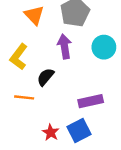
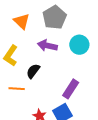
purple arrow: (64, 46) -> (47, 46), turned -66
purple rectangle: (91, 101) -> (71, 89), turned -42

